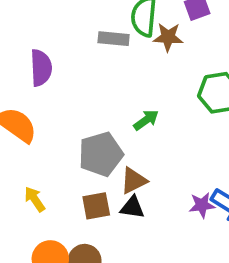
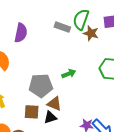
brown triangle: (134, 181) -> (54, 104), turned 35
black triangle: (132, 207) -> (50, 117), turned -40

